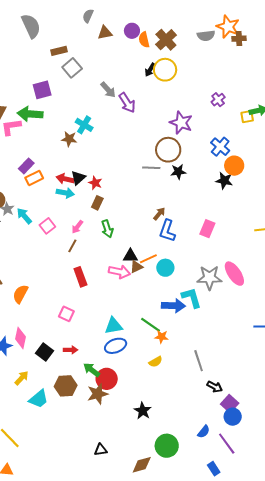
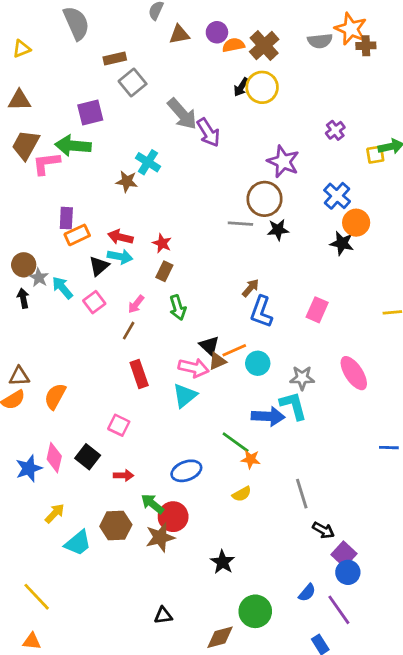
orange semicircle: (144, 40) -> (233, 45), turned 91
gray arrow: (108, 90) -> (182, 114), size x1.4
purple rectangle: (26, 166) -> (66, 218), turned -42
black triangle: (78, 178) -> (99, 266), moved
black triangle: (130, 256) -> (209, 346), turned 42
gray star: (209, 278) -> (302, 378), moved, size x0.7
cyan triangle: (113, 326) -> (185, 396), moved, turned -30
black square: (45, 352) -> (88, 457), moved

